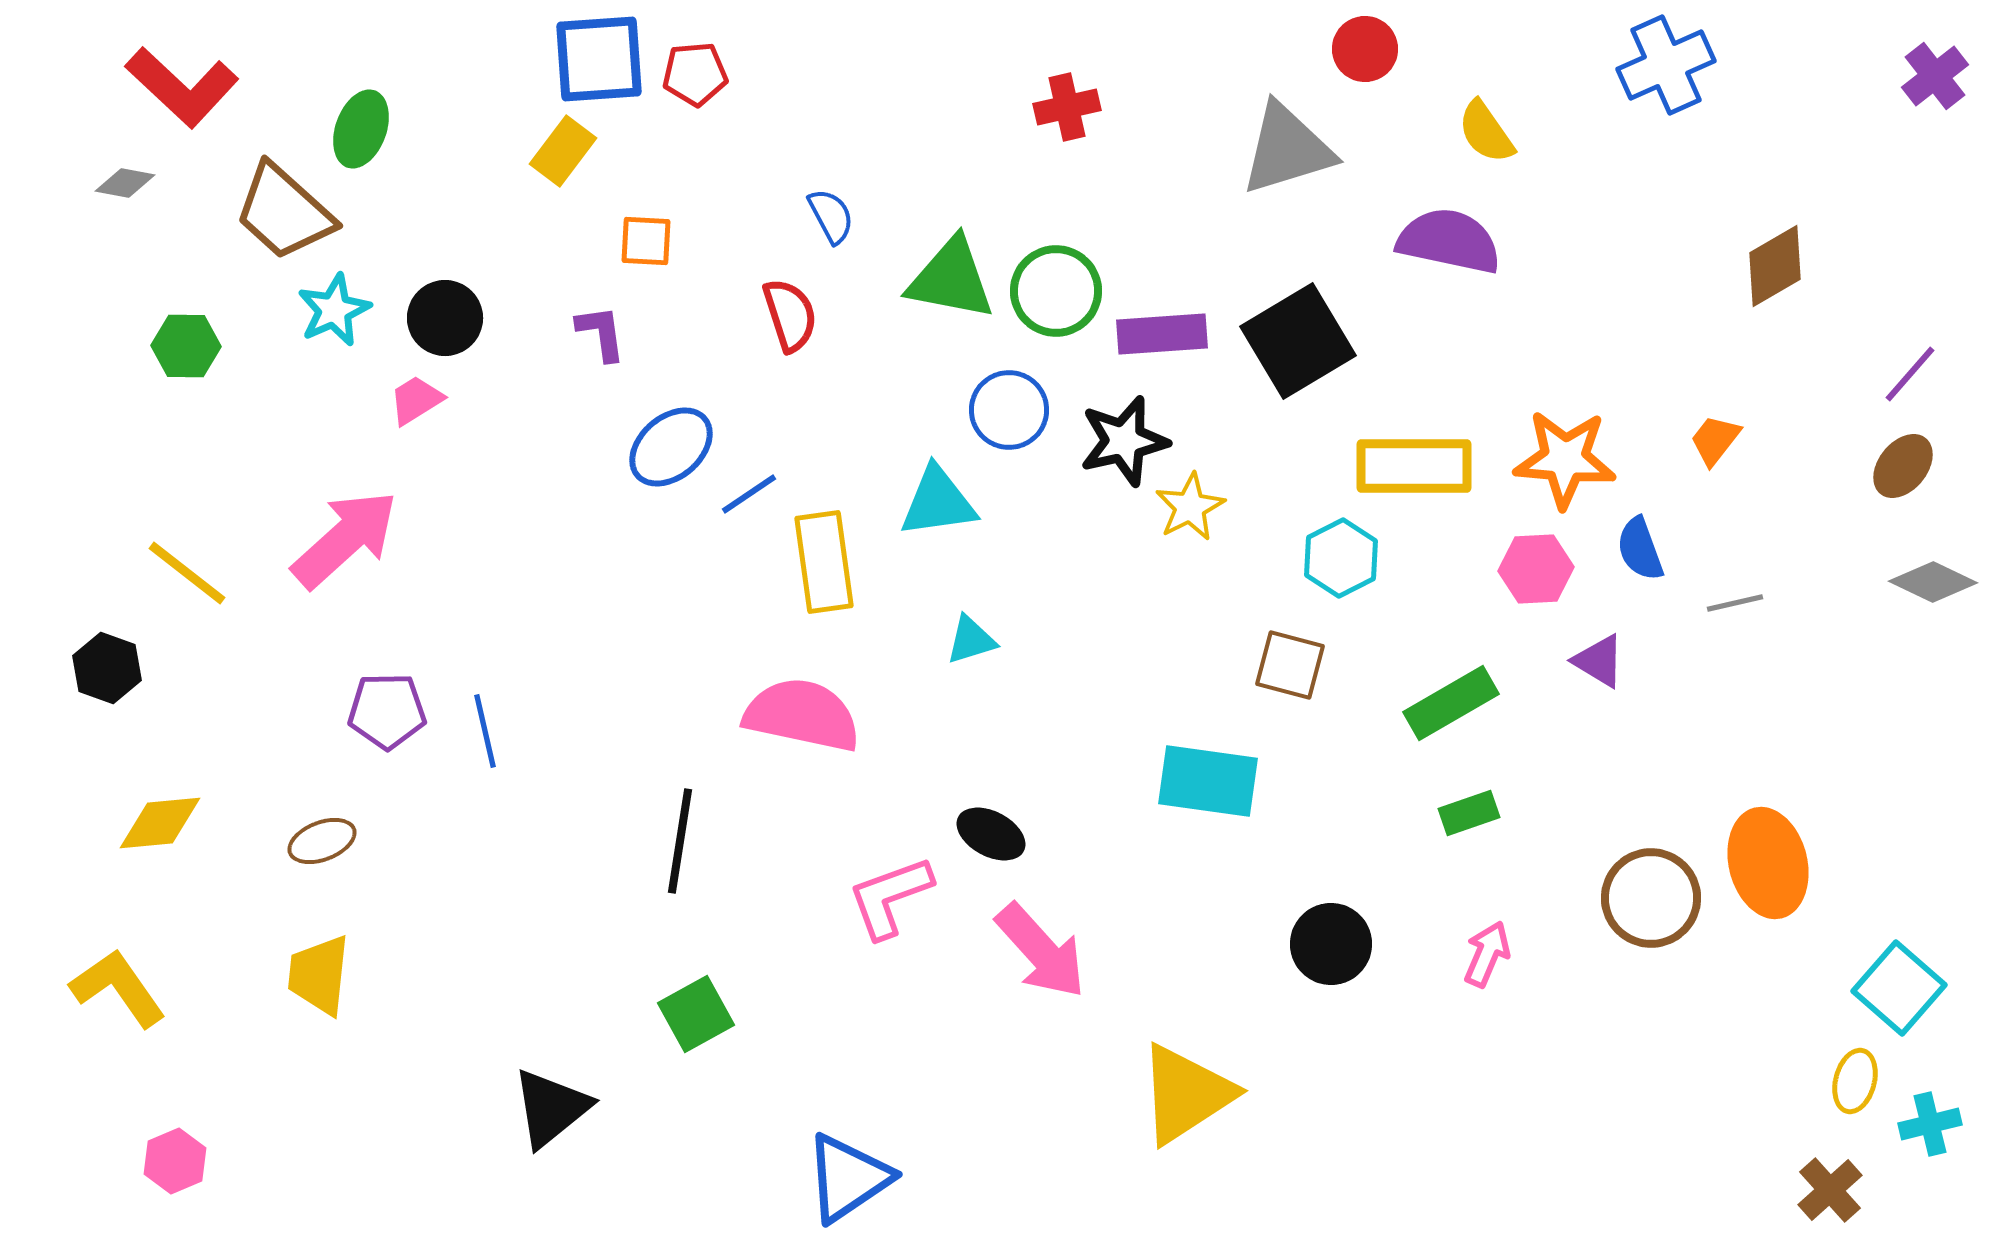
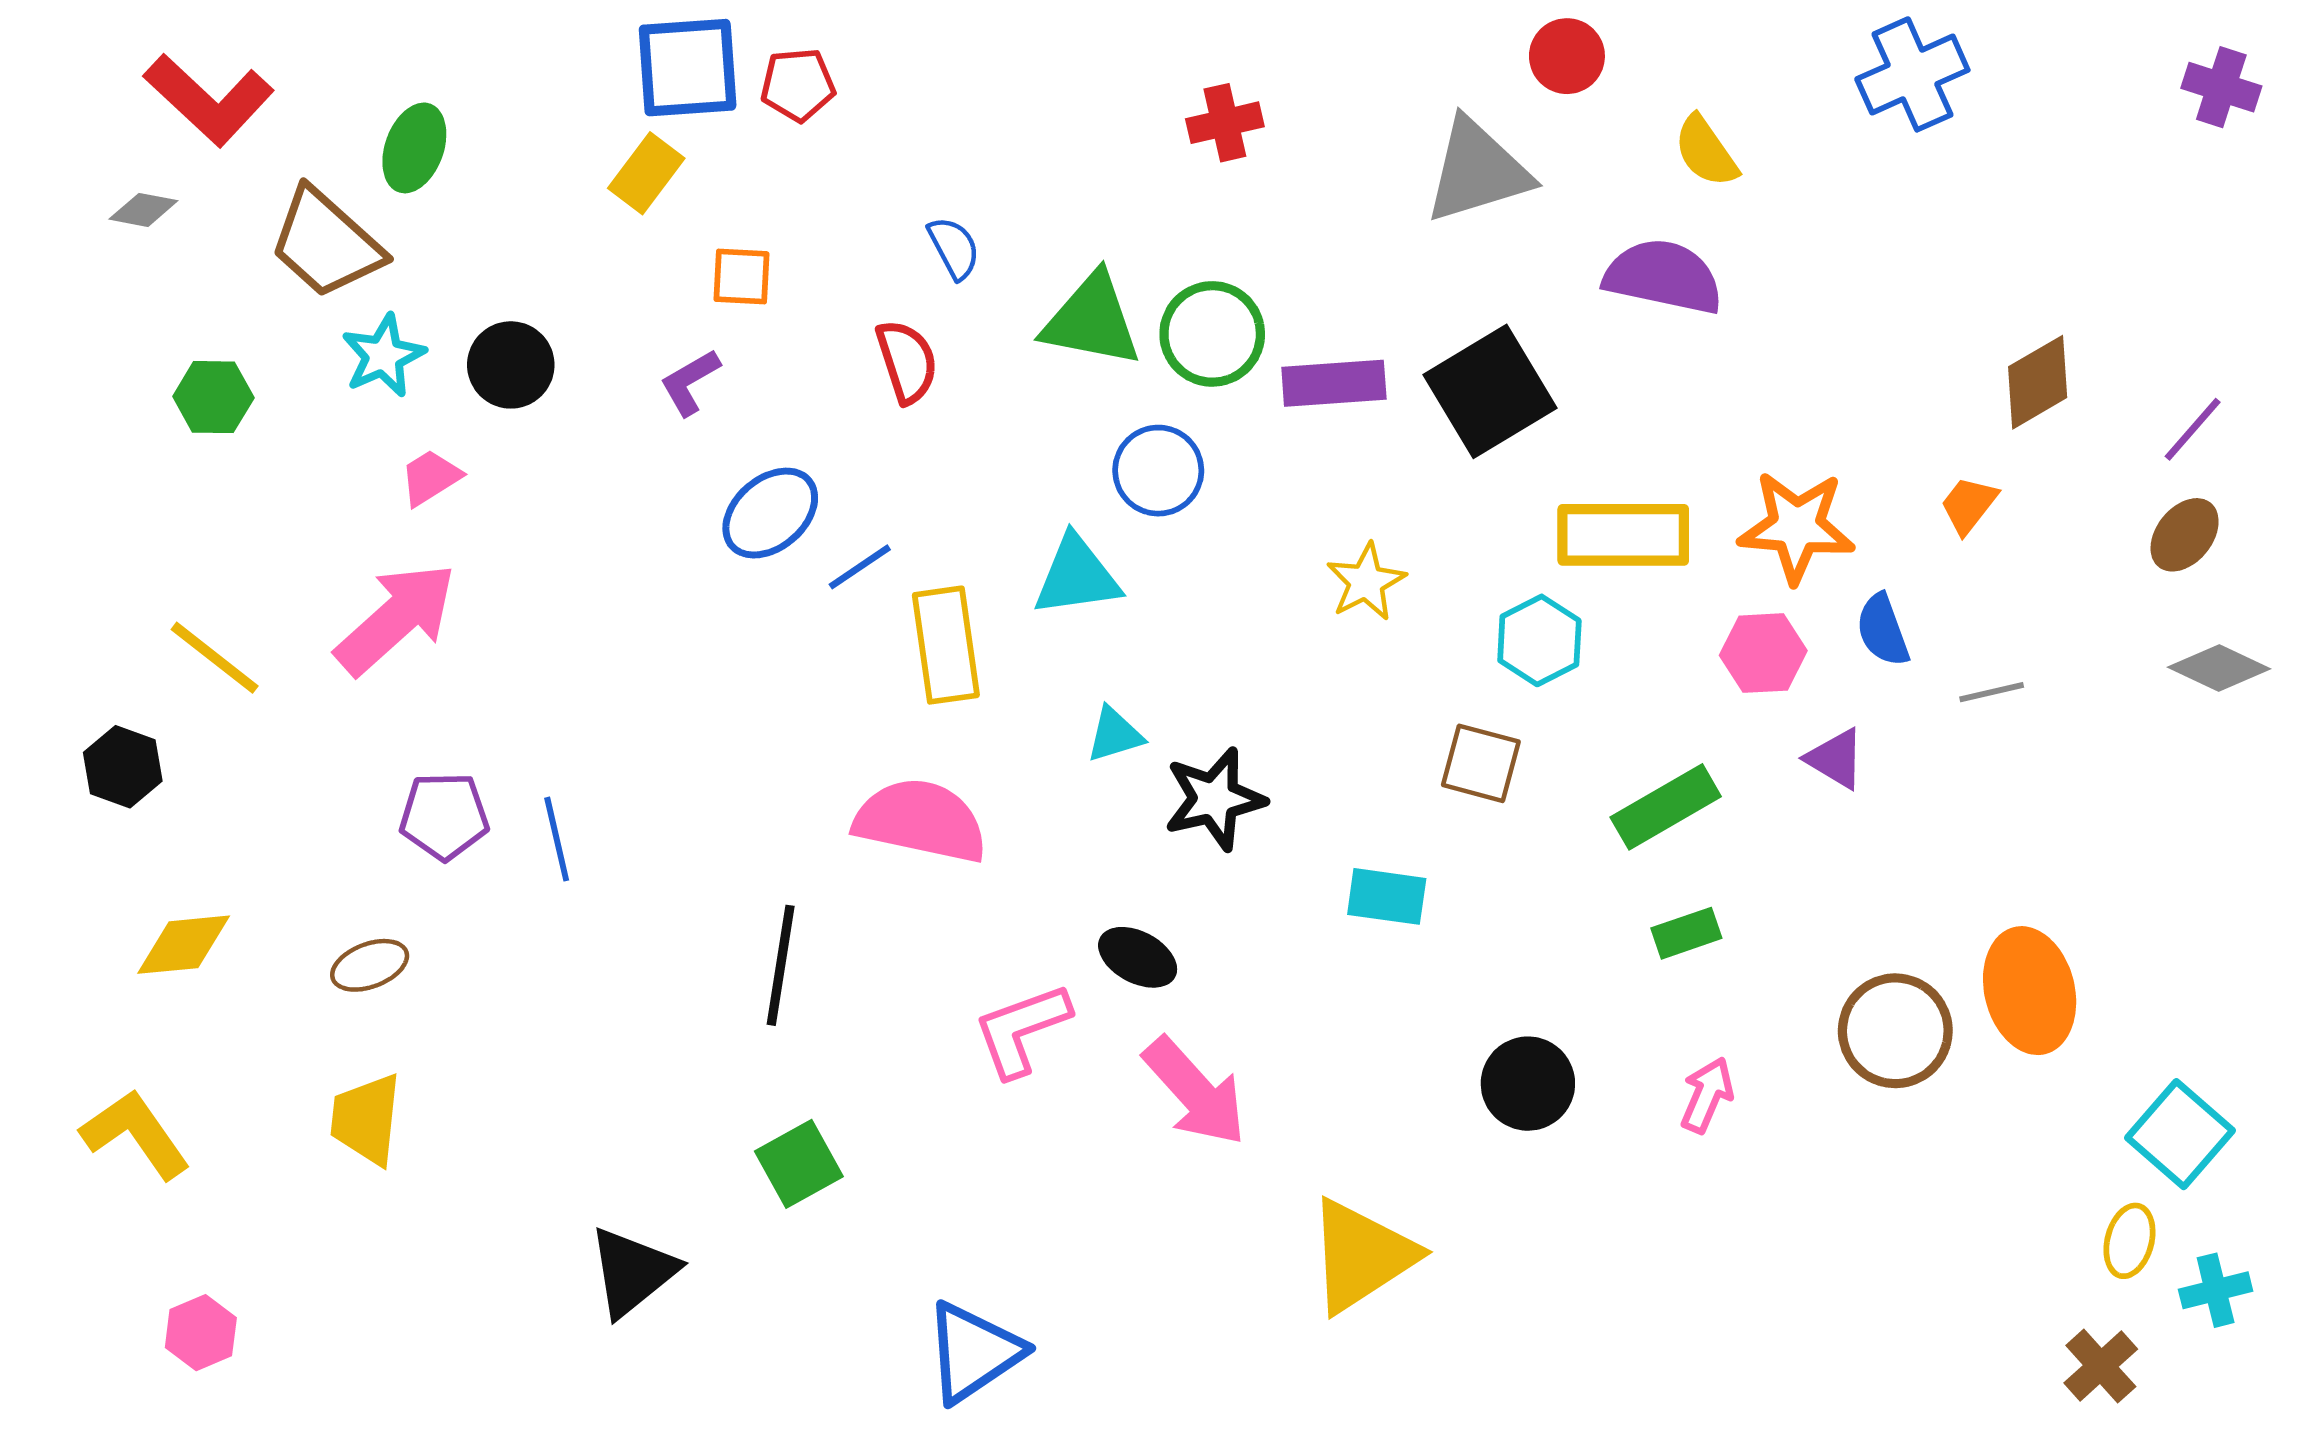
purple cross: (1935, 76) -> (2221, 87), turned -34
brown diamond: (1775, 266) -> (2038, 382), moved
purple L-shape: (601, 333) -> (690, 382), turned -112
pink trapezoid: (416, 400) -> (430, 477), moved
black star: (1124, 441) -> (1215, 799), moved
cyan rectangle: (1208, 781) -> (1387, 896), size x0.7

